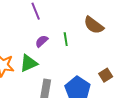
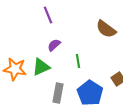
green line: (66, 39) -> (78, 61), moved

